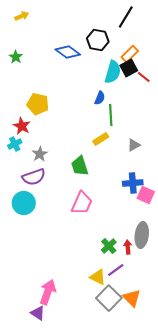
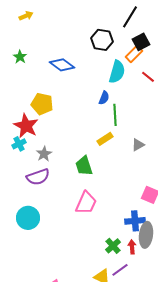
blue diamond: (68, 52) -> (62, 65), moved
black square: (129, 68) -> (141, 42), moved
red star: (22, 126) -> (26, 126), size x1.4
blue cross: (133, 183) -> (135, 221), moved
cyan circle: (24, 203) -> (28, 218), moved

